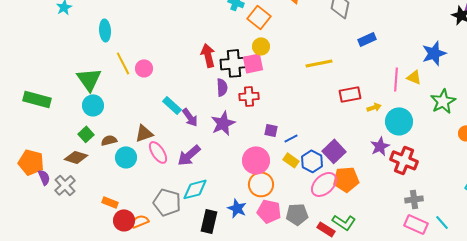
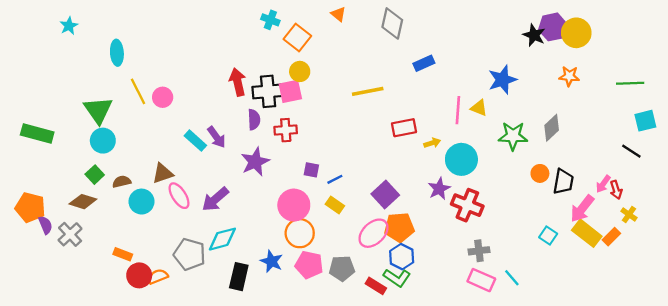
green star: (443, 101) -> (513, 136), turned 30
purple arrow: (190, 117) -> (217, 137), moved
blue hexagon: (312, 161) -> (402, 257), moved

